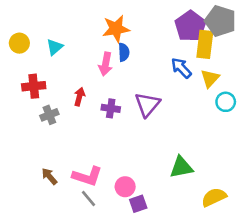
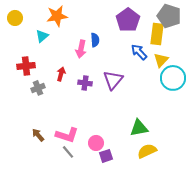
purple pentagon: (190, 26) -> (128, 20), moved
orange star: (116, 29) -> (57, 16), moved
yellow circle: (19, 43) -> (15, 18), moved
cyan circle: (226, 102) -> (173, 78), size x1.6
yellow semicircle: (214, 197) -> (147, 151), moved

